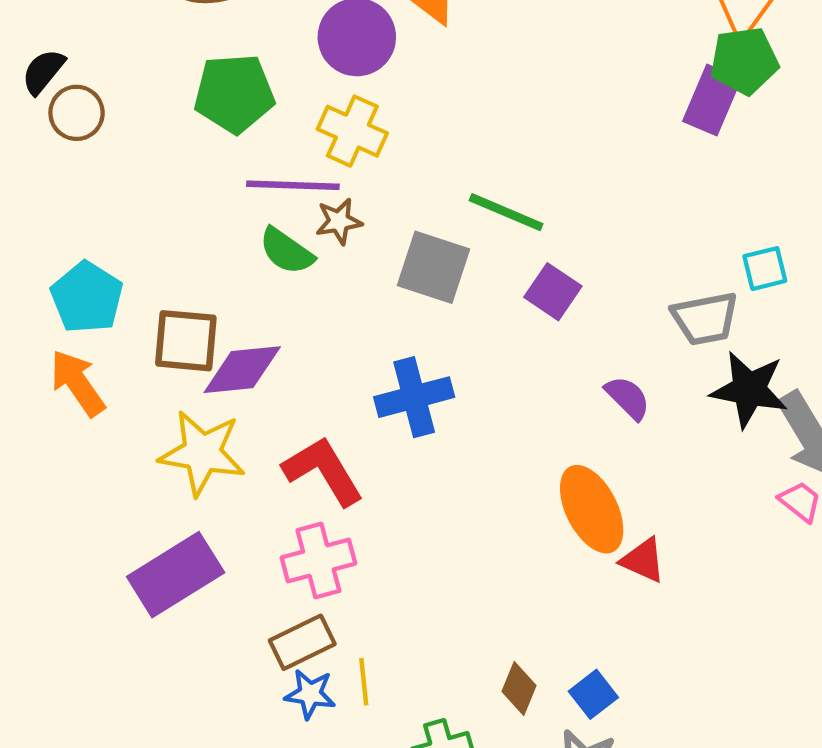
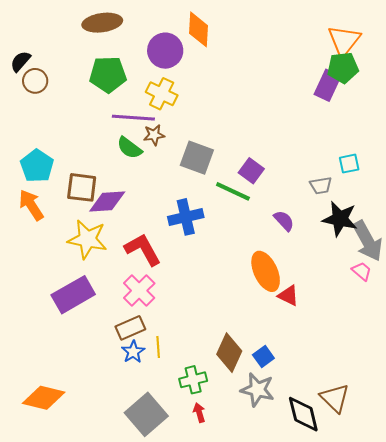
green line: (506, 212) -> (233, 191), moved
gray trapezoid: (705, 318) -> (321, 185), size x0.7
pink cross: (318, 560) -> (139, 291), turned -32
brown diamond: (519, 688) -> (229, 353), size x1.6
blue star: (310, 694) -> (133, 352), turned 30

